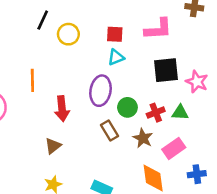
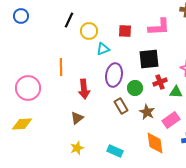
cyan triangle: (116, 57) -> (103, 49), moved
black square: (166, 70) -> (149, 59), moved
red cross: (156, 113) -> (160, 82), moved

